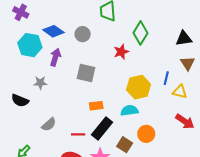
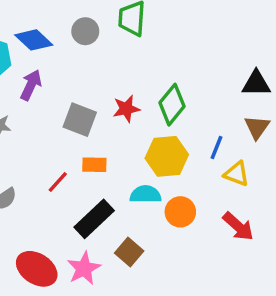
green diamond: (141, 33) -> (172, 105), moved
gray circle: (83, 34) -> (85, 31), moved
red star: (121, 52) -> (126, 109), moved
orange rectangle: (96, 106) -> (94, 165), moved
red line: (78, 134) -> (58, 182), moved, turned -56
orange circle: (146, 134) -> (180, 212), moved

